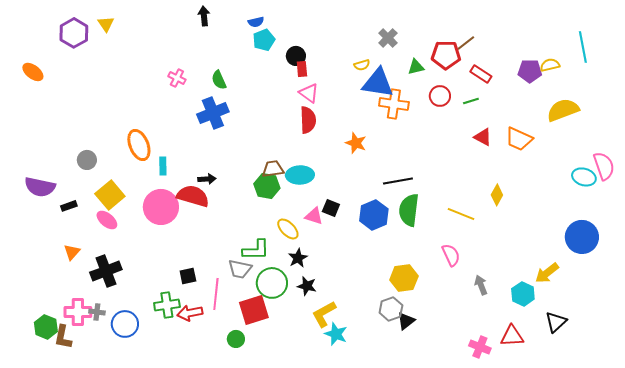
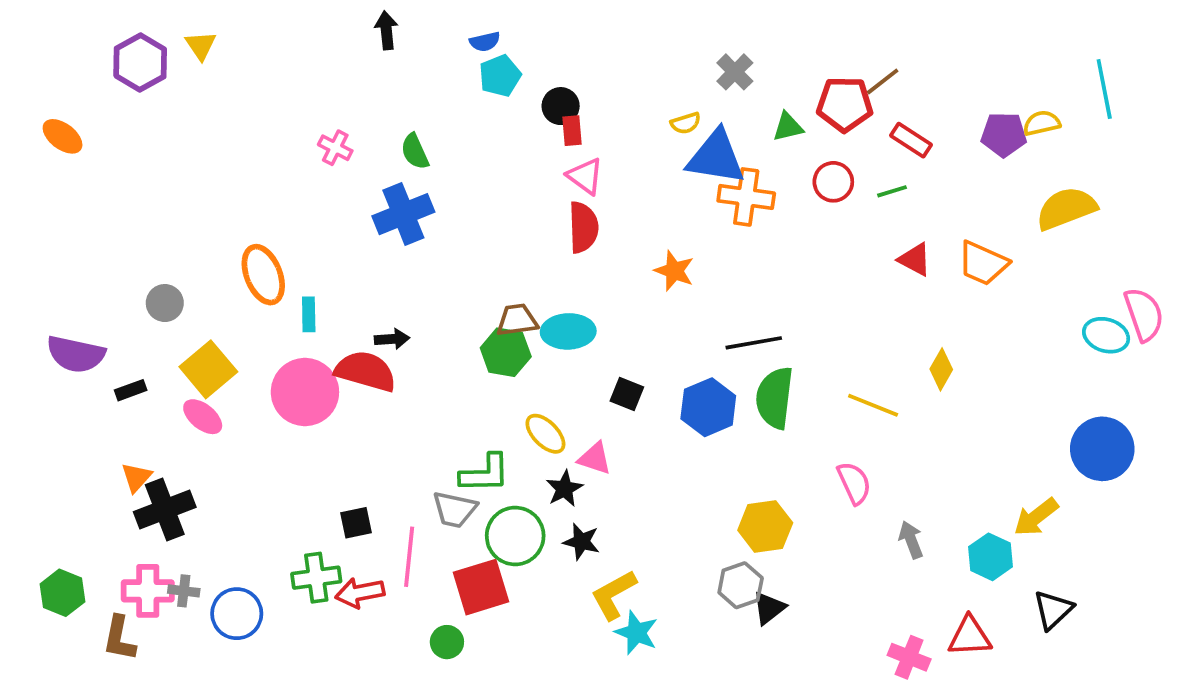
pink triangle: (314, 216) -> (595, 458), moved
black cross: (106, 271) -> (165, 509), moved
green hexagon: (46, 327) -> (63, 593), moved

